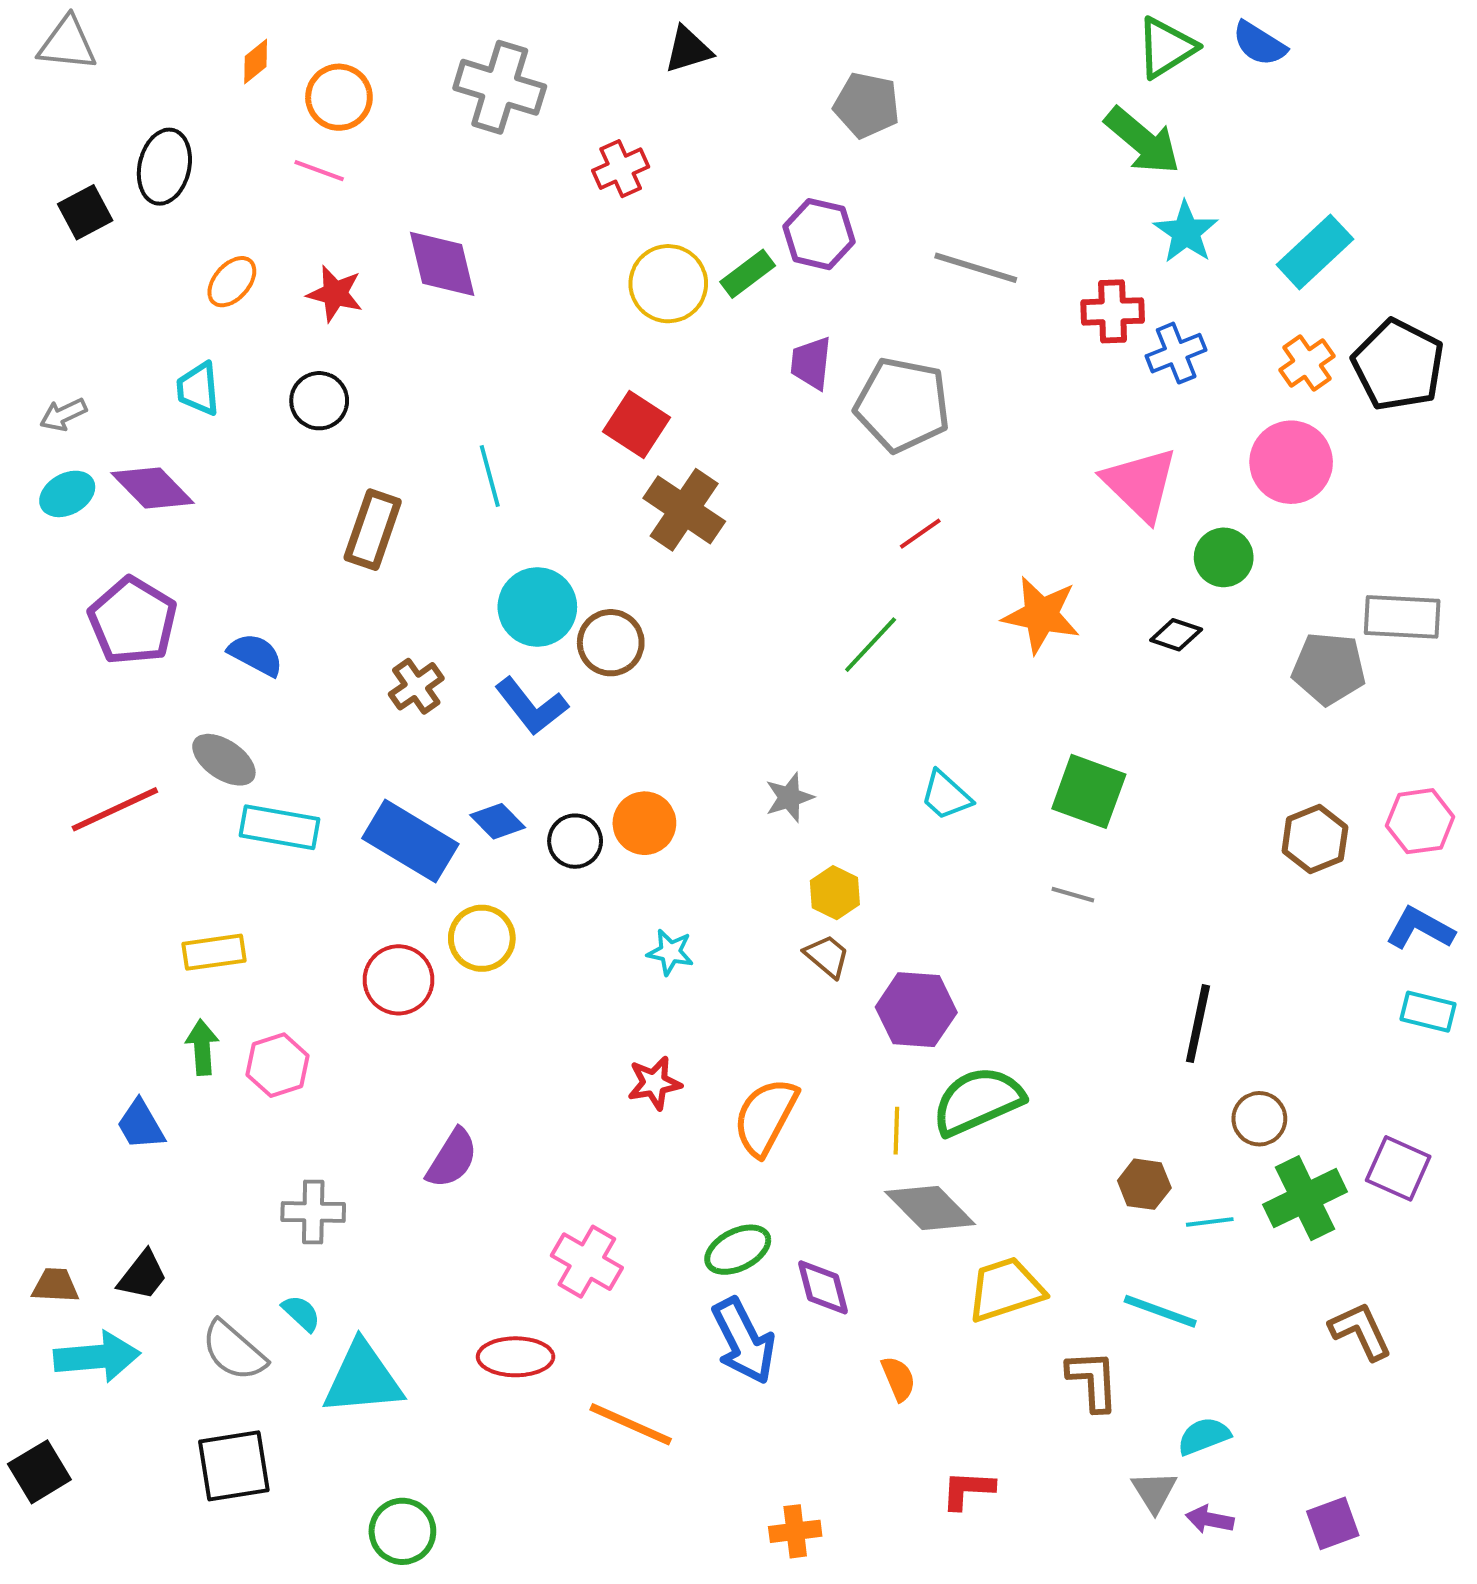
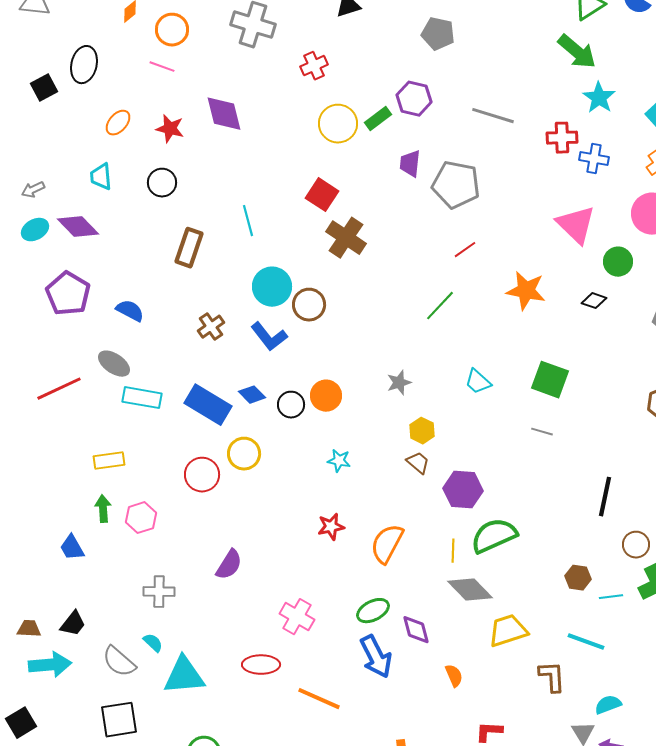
blue cross: (1176, 353) -> (594, 159), turned 32

